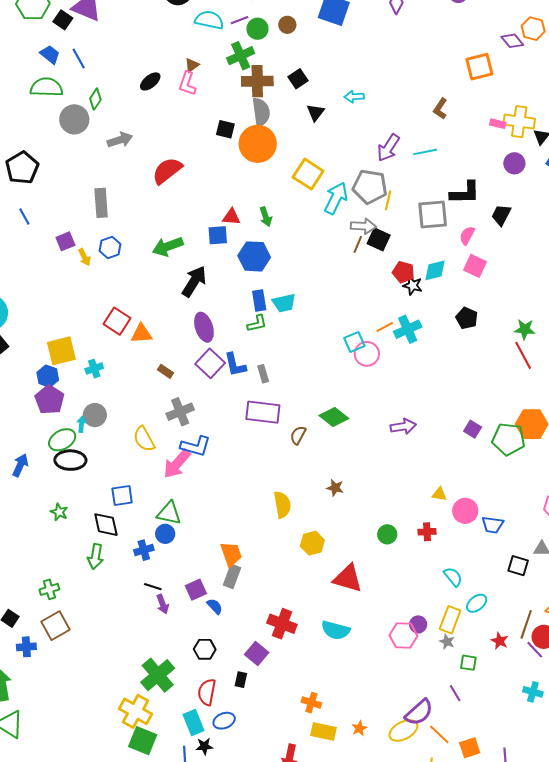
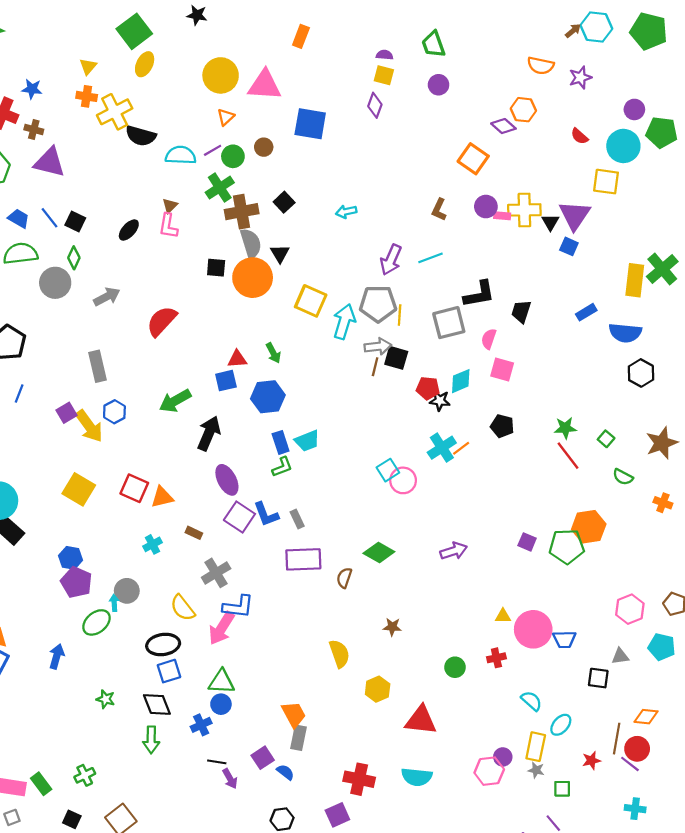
black square: (63, 20) -> (75, 222), moved
orange square: (479, 67) -> (473, 159), turned -32
black triangle: (316, 112) -> (280, 254), moved
purple circle: (514, 163) -> (486, 207), moved
blue line: (24, 216) -> (19, 393), turned 60
yellow arrow: (84, 257) -> (89, 426), size x1.8
orange line: (385, 327) -> (461, 448), moved
yellow square: (61, 351) -> (79, 489), moved, turned -36
cyan cross: (94, 369) -> (152, 544), moved
black ellipse: (70, 460) -> (163, 645), moved
pink circle: (465, 511) -> (533, 629), size x1.4
green cross: (49, 589) -> (85, 775), moved
red star: (500, 641) -> (591, 760), turned -30
purple square: (257, 654) -> (337, 815), turned 35

